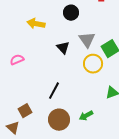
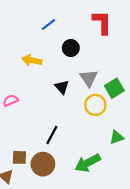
brown square: (25, 111) -> (19, 157), turned 32
green arrow: (86, 116) -> (88, 163), size x1.6
brown circle: (59, 120) -> (43, 164), moved

